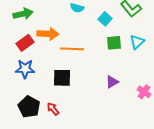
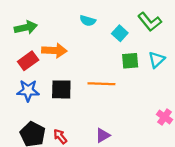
orange line: (72, 49) -> (101, 84), moved
black square: (62, 78) -> (61, 89), moved
purple triangle: (112, 82) -> (103, 135), moved

